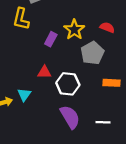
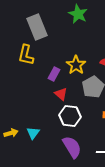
red triangle: (44, 72) -> (61, 94), moved, turned 40
cyan triangle: (24, 95) -> (33, 133), moved

